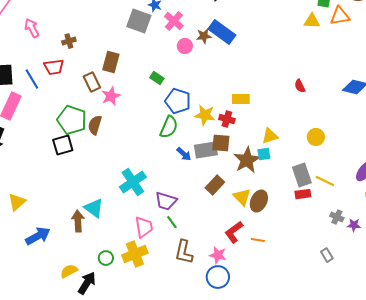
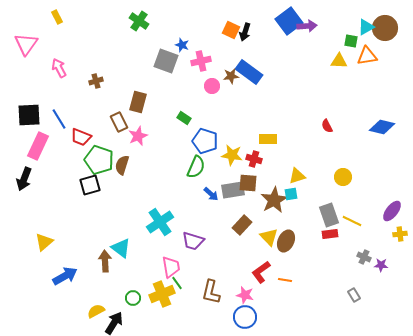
pink cross: (174, 21) -> (201, 61), turned 36
red trapezoid: (54, 67) -> (81, 137), moved, turned 30
green line: (172, 222) -> (177, 283), moved

